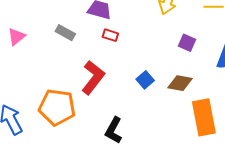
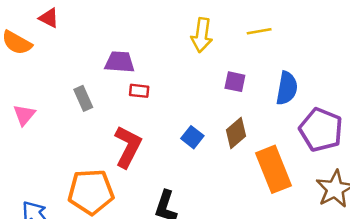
gray rectangle: (65, 33) -> (83, 98), turned 48
brown diamond: (180, 83) -> (236, 133), turned -40

